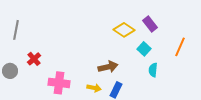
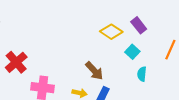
red cross: (34, 59) -> (16, 62), size x1.5
brown arrow: (108, 67) -> (94, 71), turned 60

